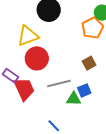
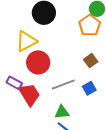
green triangle: (74, 99) -> (62, 112), moved

